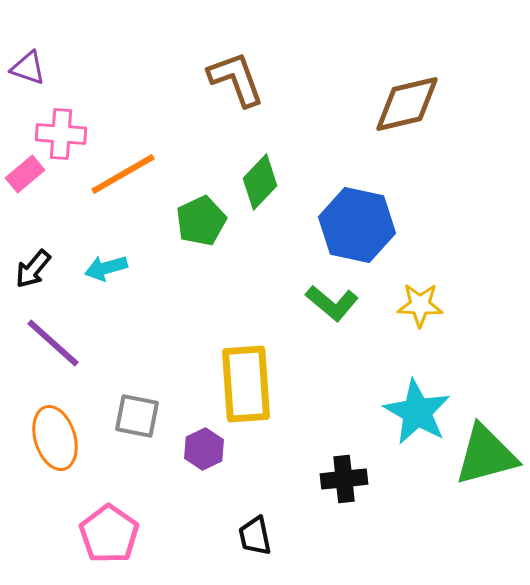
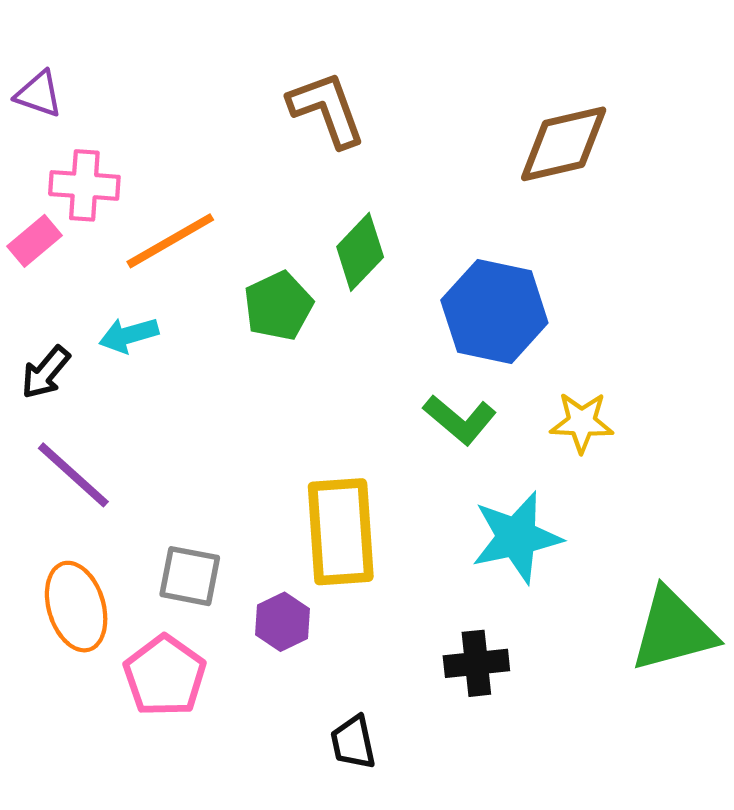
cyan arrow: (106, 268) -> (129, 335), moved
cyan star: (417, 412) -> (517, 537), moved, turned 30
pink pentagon: (109, 534) -> (165, 676), moved

